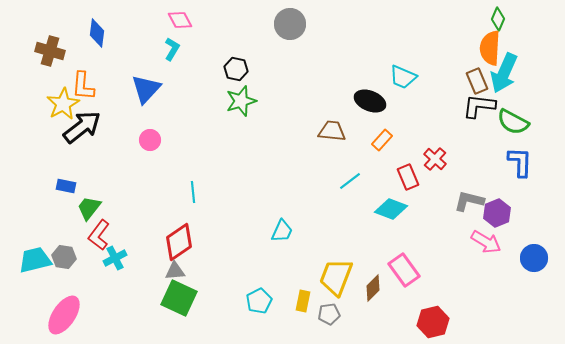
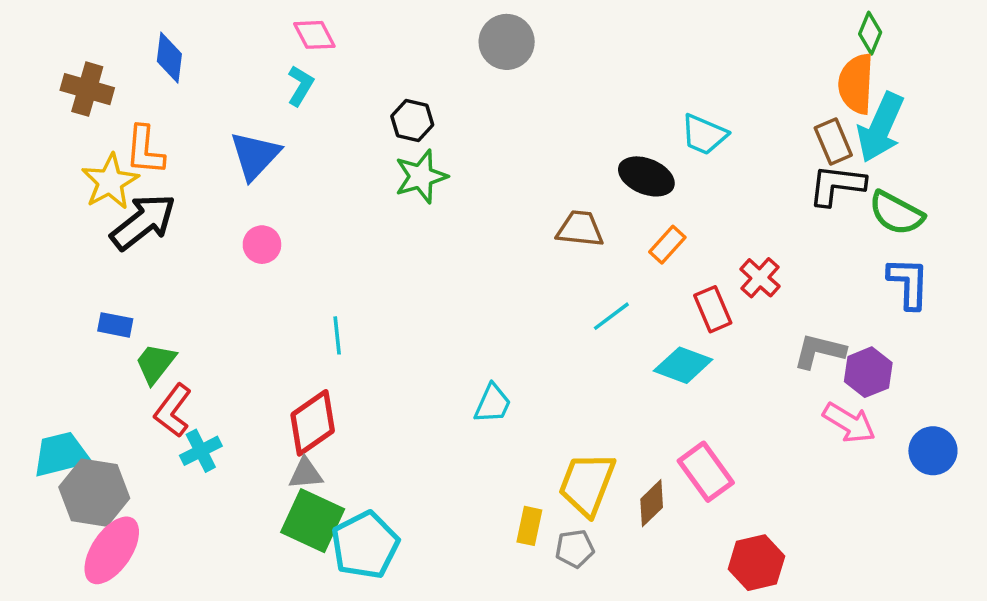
gray hexagon: (64, 257) -> (94, 493), moved, size x1.6
cyan pentagon: (259, 301) -> (365, 545), moved, size x1.5

